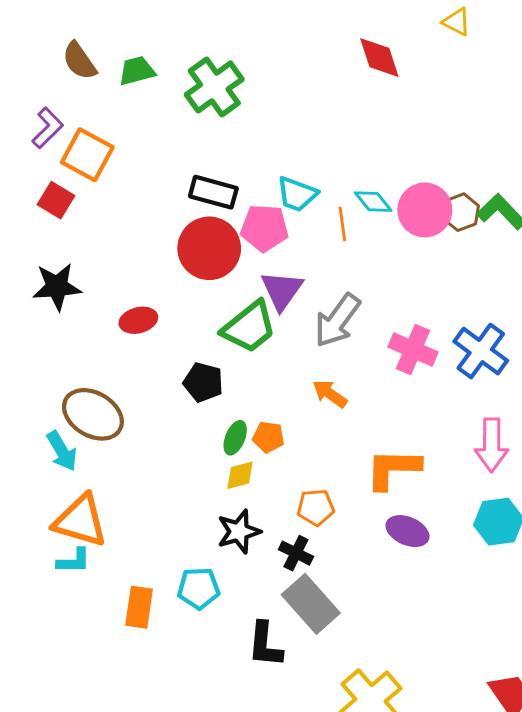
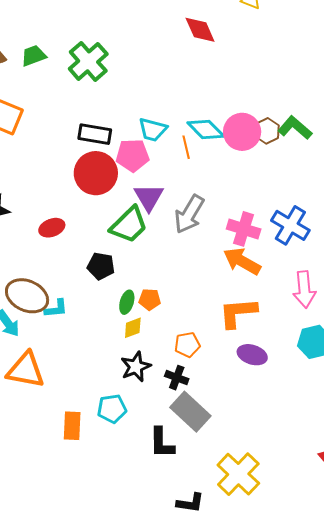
cyan diamond: (373, 202) -> (206, 130), size x1.4
orange arrow: (330, 394) -> (242, 261), moved, size x1.5
cyan L-shape: (74, 561) -> (56, 309), moved

